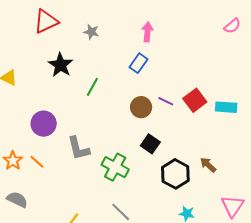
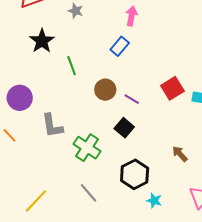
green line: (92, 87) -> (72, 66), turned -54
purple line: (166, 101) -> (132, 99), moved
brown circle: (141, 107) -> (105, 90), moved
black hexagon: (175, 174) -> (135, 174), moved

